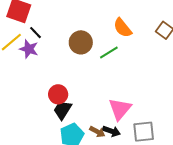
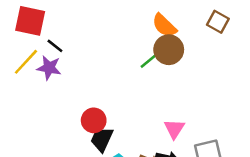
brown circle: (81, 42) -> (169, 50), moved
pink triangle: (120, 109) -> (174, 129), size x0.7

